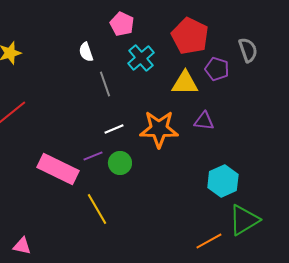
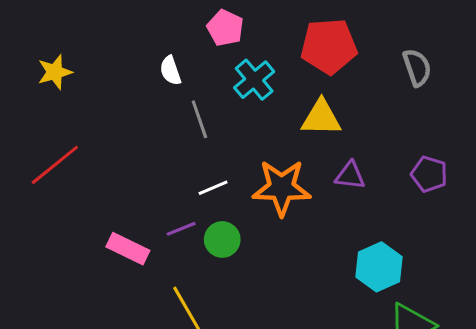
red pentagon: (190, 36) -> (329, 46), turned -30
purple pentagon: (217, 69) -> (429, 174), moved
pink rectangle: (58, 169) -> (128, 249), size x0.7

